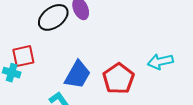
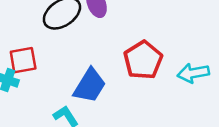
red pentagon: (118, 79) -> (143, 60), moved

